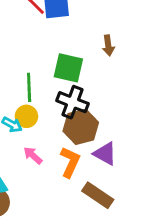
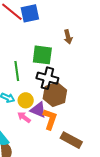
yellow circle: (26, 116) -> (26, 100), moved
purple triangle: (105, 154) -> (38, 110), moved

